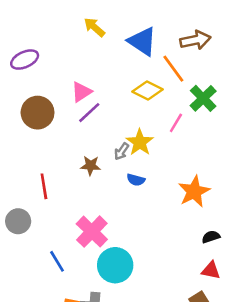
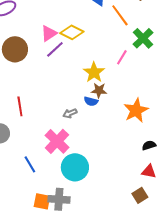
yellow diamond: (147, 91) -> (72, 32), moved
gray arrow: (122, 151) -> (70, 113), moved, turned 32
brown star: (91, 166) -> (99, 90), moved

